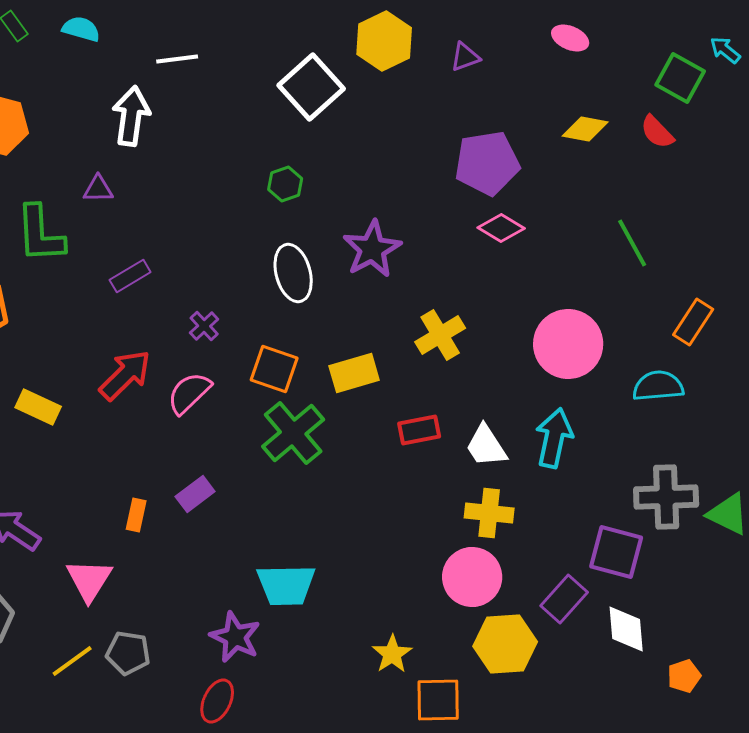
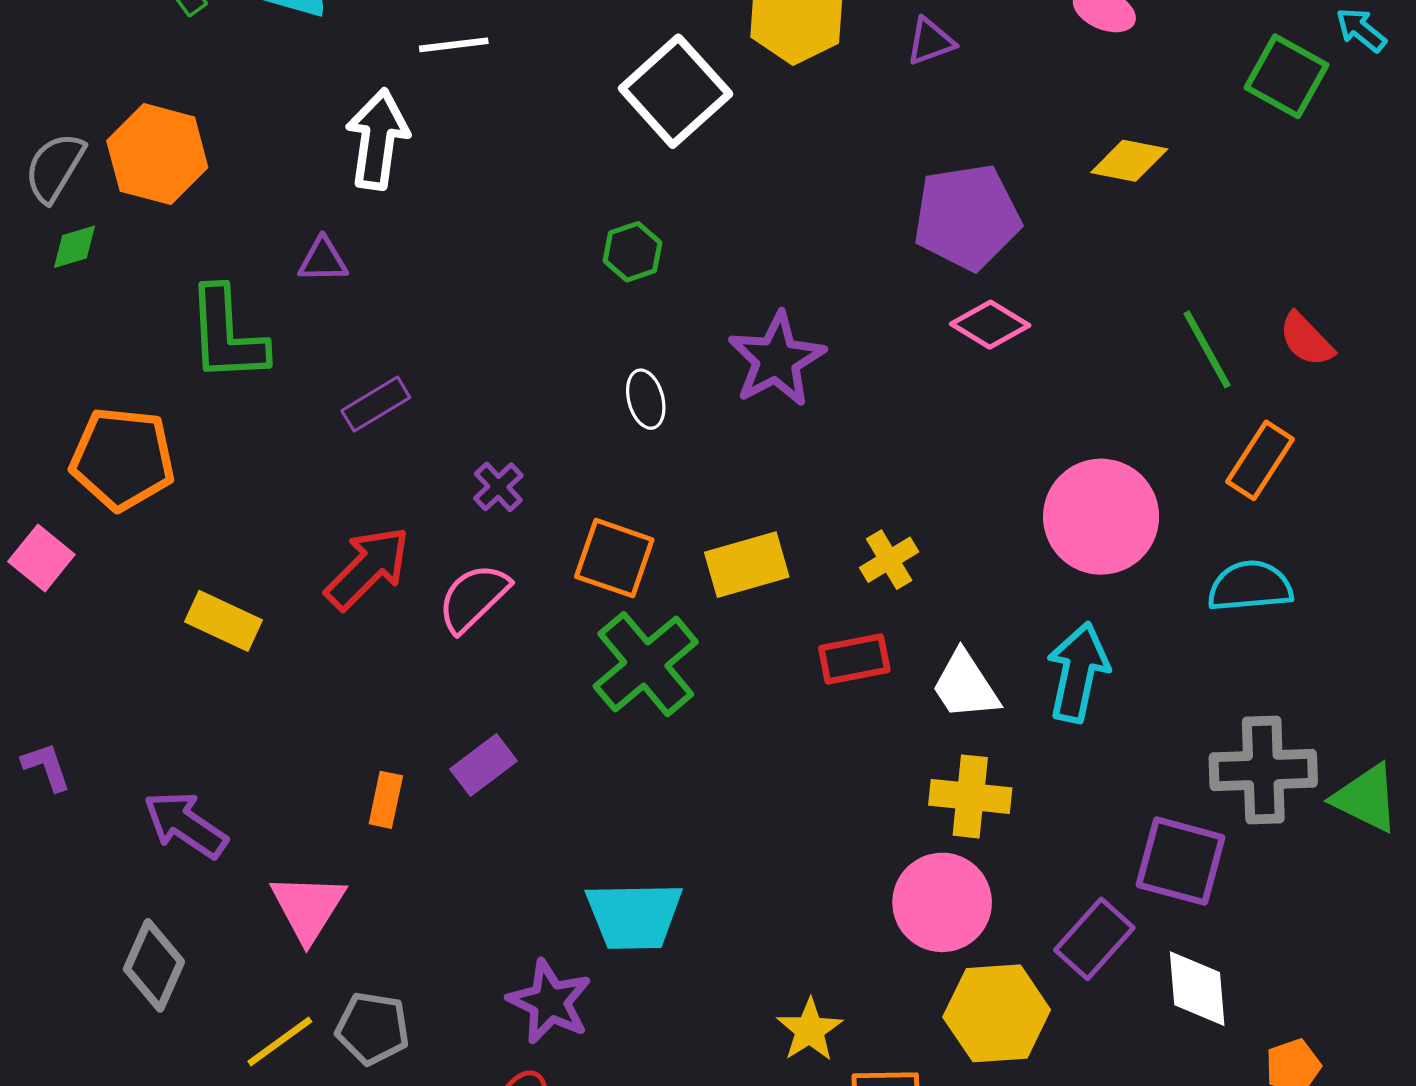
red semicircle: (657, 132) -> (1306, 339), moved
white ellipse: (293, 273) -> (646, 399), size x0.6
orange rectangle: (693, 322) -> (1260, 460), moved
yellow cross: (440, 335) -> (889, 560), moved, size x0.7

